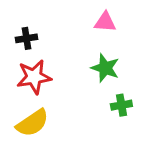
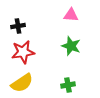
green cross: (121, 105) -> (68, 85), moved

